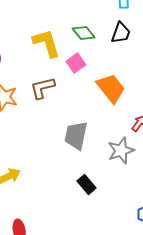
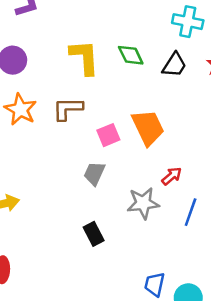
pink square: (76, 63) -> (108, 135), moved
gray trapezoid: (76, 135) -> (94, 173), size x0.7

